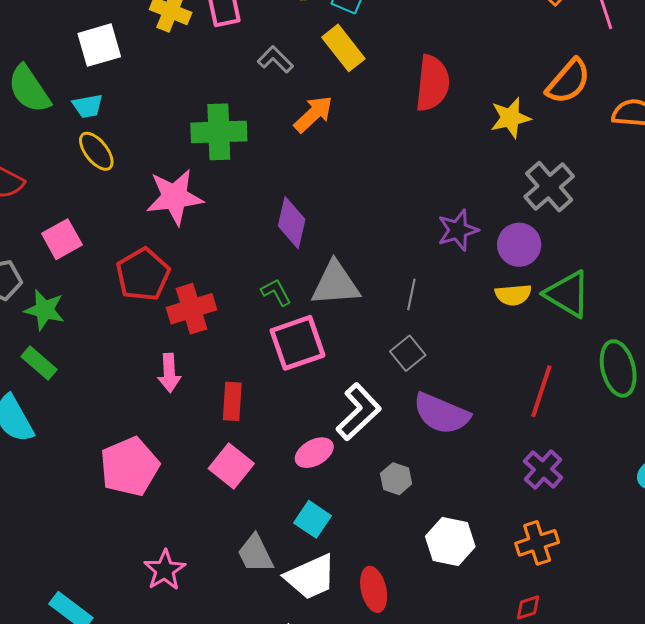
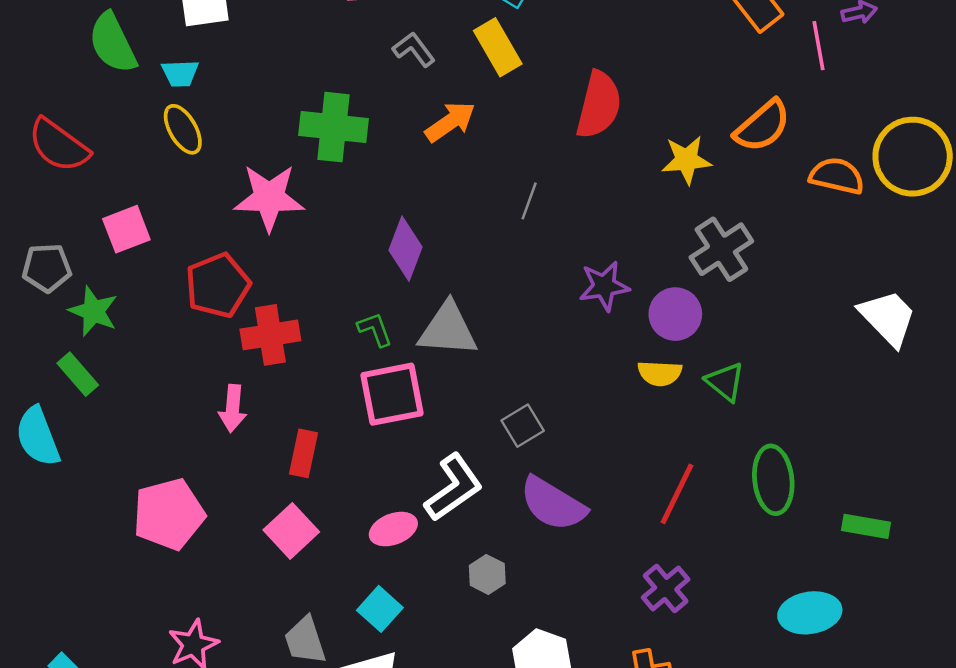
gray line: (411, 294) -> (529, 201), moved
green triangle: (568, 294) -> (725, 382), size x0.7

